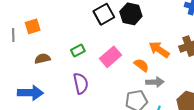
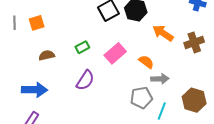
gray line: (13, 35) -> (14, 23), moved
orange arrow: (159, 50) -> (163, 33), moved
purple semicircle: (81, 83) -> (85, 80), turned 45

